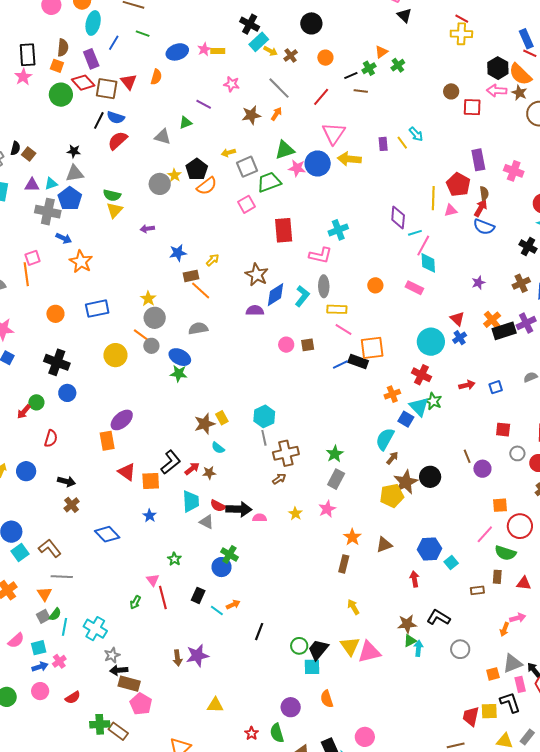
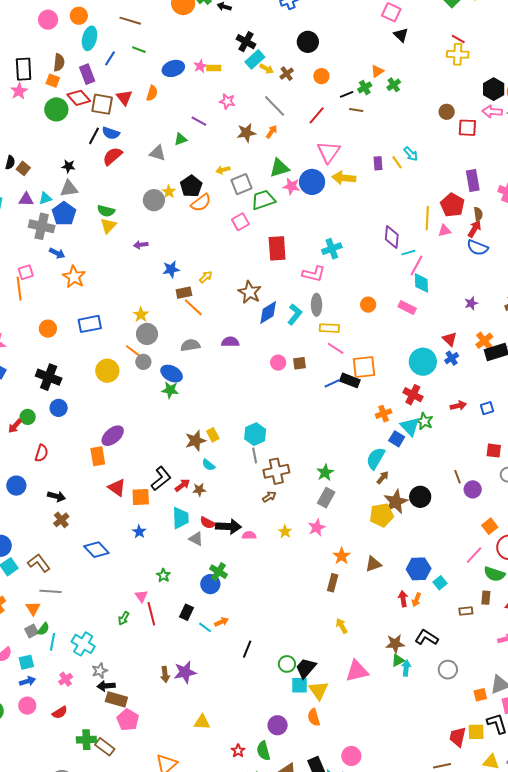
purple semicircle: (255, 310) -> (230, 342), moved
orange square: (500, 505) -> (490, 526), turned -35
orange arrow: (504, 629) -> (416, 600), moved
yellow triangle: (350, 646) -> (319, 690), moved
pink cross: (59, 661) -> (66, 679), moved

